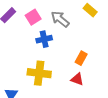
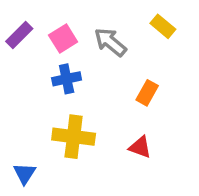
blue cross: (44, 39) -> (67, 79), moved
orange rectangle: (81, 58) -> (147, 93), moved

